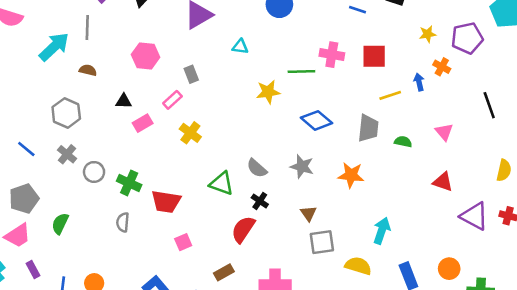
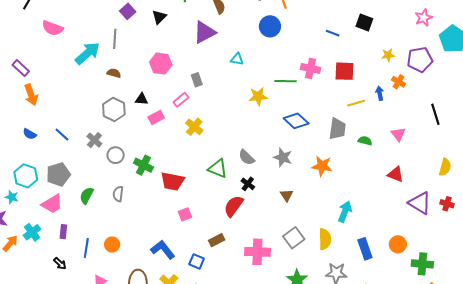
gray hexagon: (66, 113) -> (114, 109), moved
gray semicircle: (123, 222) -> (118, 194), moved
gray square: (322, 242) -> (294, 238), moved, turned -30
yellow semicircle: (358, 266) -> (325, 239), turned 70
purple rectangle: (33, 270) -> (63, 232), turned 32

